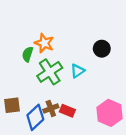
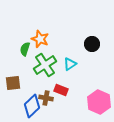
brown square: (12, 105) -> (13, 83), moved
brown cross: (51, 108) -> (46, 98), turned 32
red rectangle: (67, 111) -> (61, 90), moved

